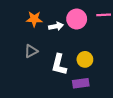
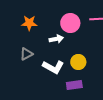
white arrow: (56, 26) -> (56, 39), moved
white L-shape: (59, 65) -> (53, 67), turned -75

